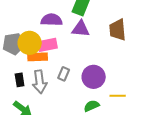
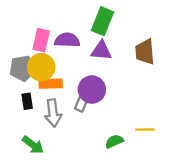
pink rectangle: (48, 45) -> (41, 40), moved, turned -66
purple circle: (94, 77) -> (92, 90), moved
black rectangle: (20, 80) -> (27, 101), moved

